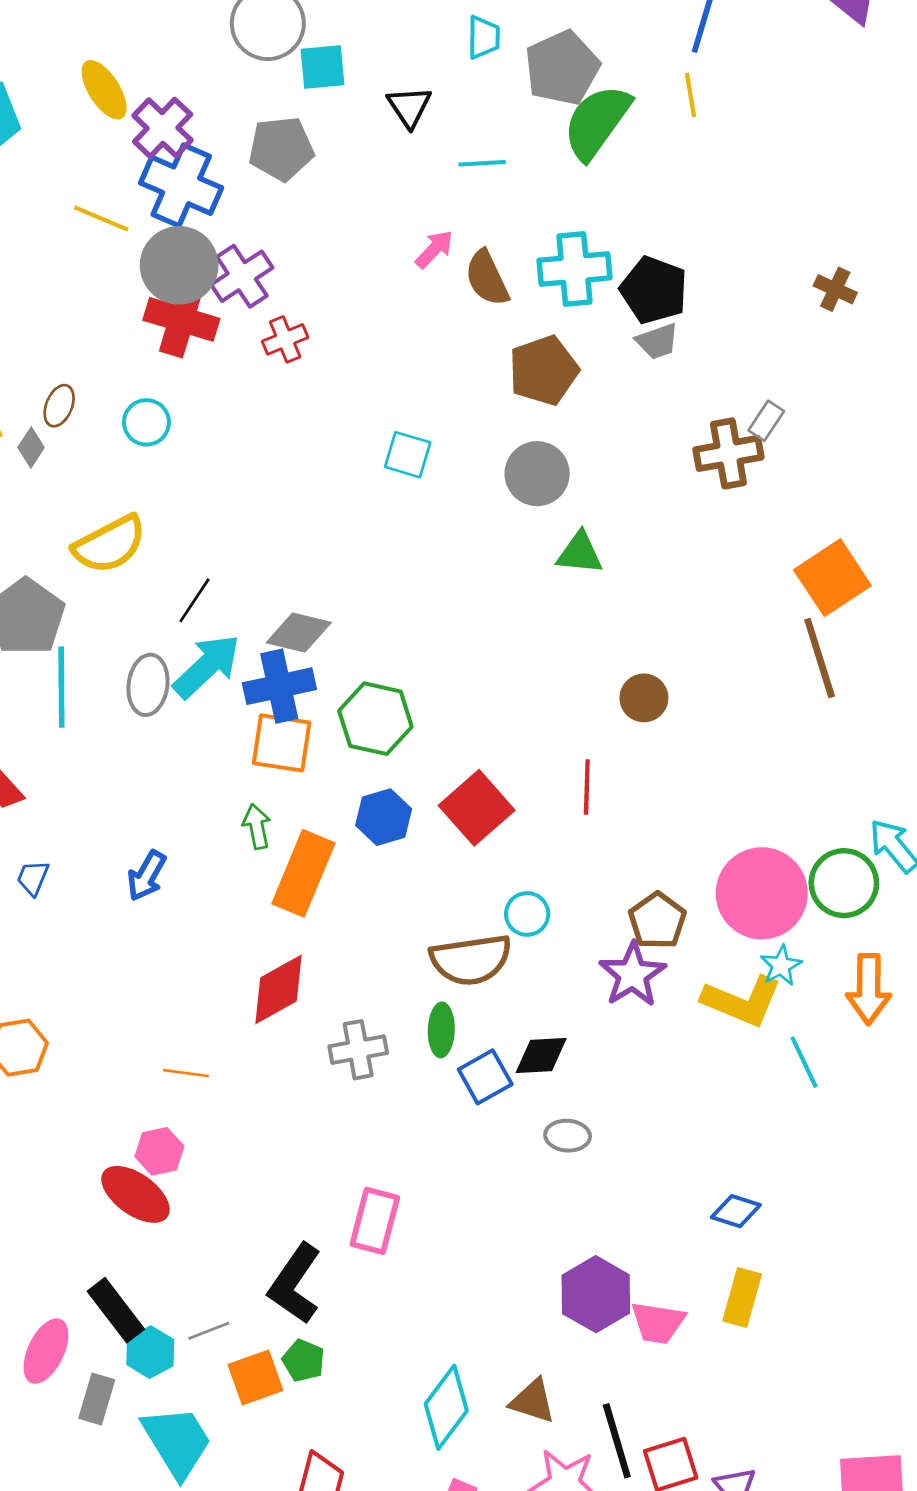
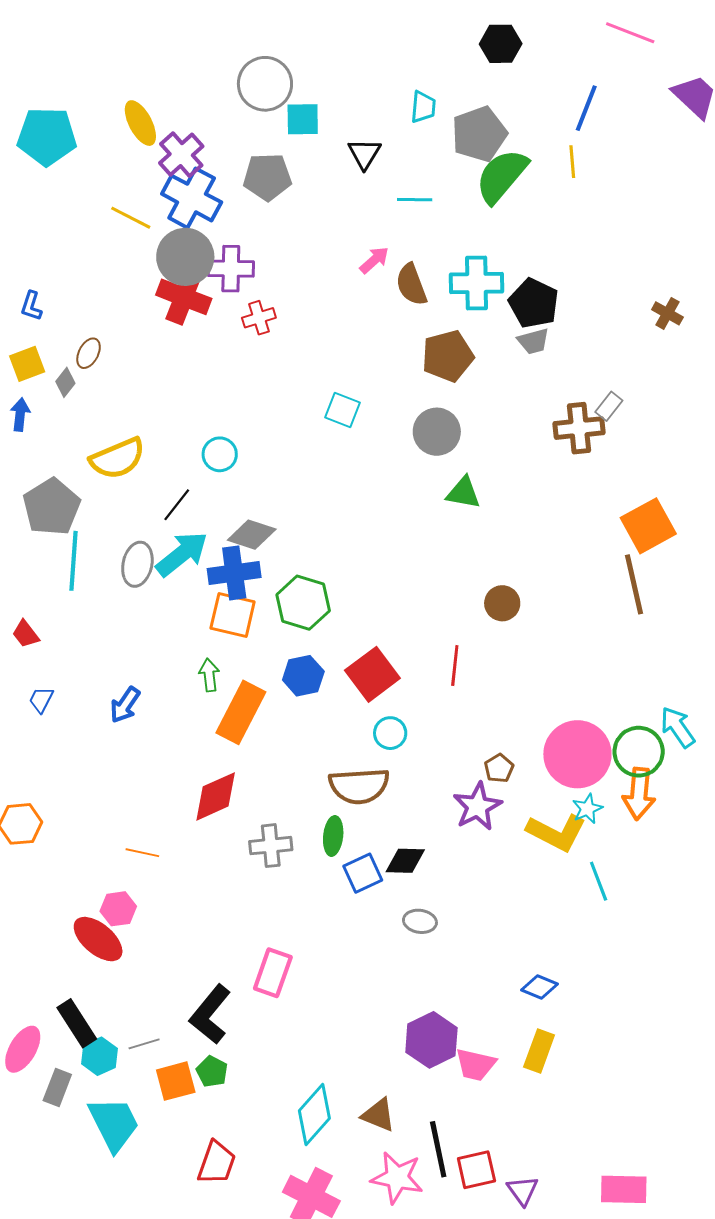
purple cross: (242, 276) -> (231, 269), turned 30
cyan circle: (146, 422) -> (220, 454), moved
cyan circle: (527, 914) -> (390, 733), moved
brown pentagon: (657, 921) -> (499, 768), size x0.7
orange arrow: (869, 989) -> (639, 794), moved

